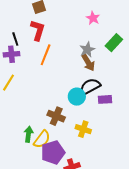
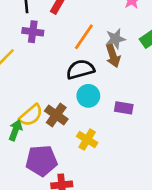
purple cross: (11, 54) -> (33, 32), moved
orange line: (46, 55) -> (84, 37), moved
black semicircle: (90, 86) -> (80, 69), moved
yellow semicircle: (42, 139) -> (31, 115), moved

